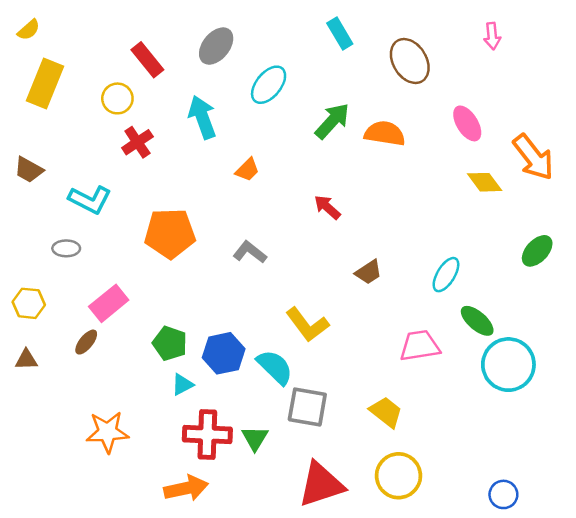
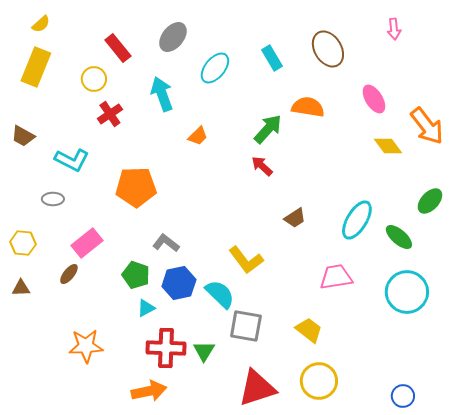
yellow semicircle: (29, 30) -> (41, 24), moved
cyan rectangle: (340, 34) -> (272, 58), moved
green arrow: (332, 121) -> (268, 129), moved
gray L-shape: (250, 252) -> (166, 243), moved
cyan ellipse: (446, 275) -> (357, 220), size x1.4
green ellipse: (477, 321) -> (399, 237), moved

